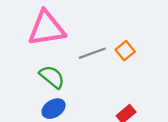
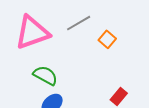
gray line: (92, 53) -> (79, 23), moved

